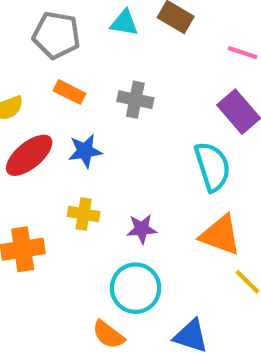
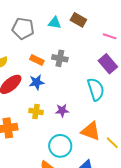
orange rectangle: (69, 92) -> (37, 60), moved
purple star: (142, 229) -> (62, 110), moved
orange triangle: (220, 235) -> (91, 131), moved

